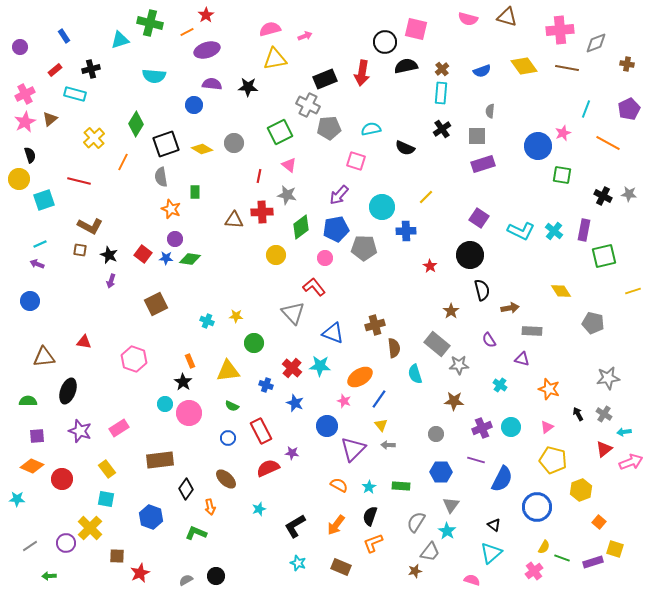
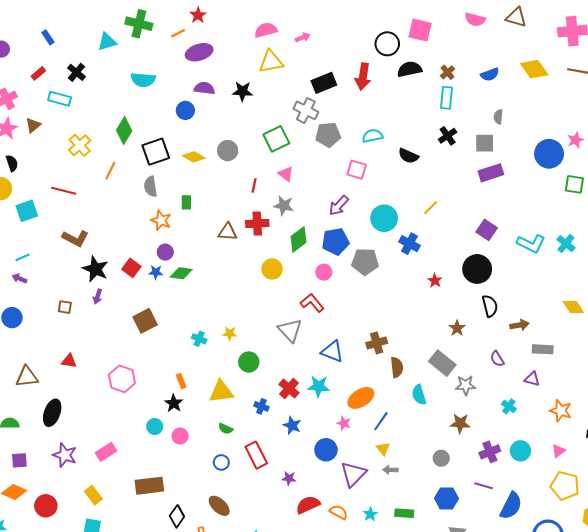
black cross: (91, 69) -> (76, 72), turned -36
blue cross: (406, 231) -> (409, 244), turned 30
brown square: (80, 250) -> (65, 307), moved
black star: (109, 255) -> (95, 269), size x1.4
pink circle: (189, 413) -> (180, 436), size x0.6
red semicircle: (268, 468) -> (308, 505), moved

